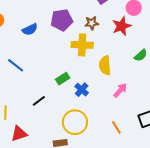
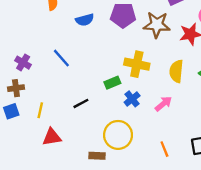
brown star: (92, 23) -> (157, 25), size x1.6
yellow cross: (82, 45) -> (137, 64), moved
yellow semicircle: (105, 65) -> (176, 71), moved
pink arrow: (120, 90) -> (163, 104), moved

